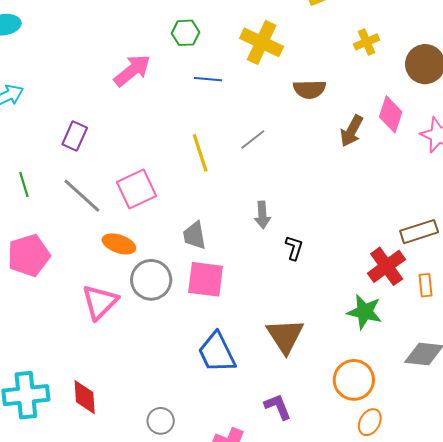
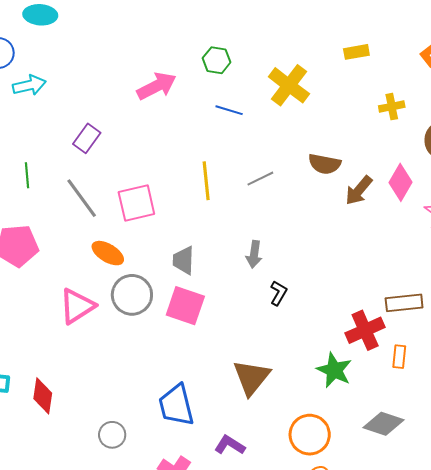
brown semicircle: (309, 89) -> (325, 164), moved
blue trapezoid: (217, 353) -> (176, 405), moved
purple L-shape: (278, 407) -> (230, 445), turned -48

